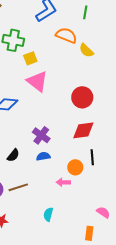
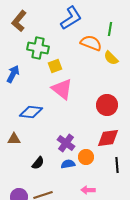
green line: (85, 12) -> (110, 29), moved
orange circle: (75, 167) -> (86, 157), moved

